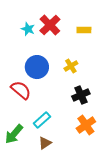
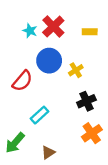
blue circle: (37, 67) -> (49, 61), moved
red semicircle: (21, 90) -> (22, 81), moved, turned 90
cyan rectangle: (42, 120) -> (39, 115), moved

